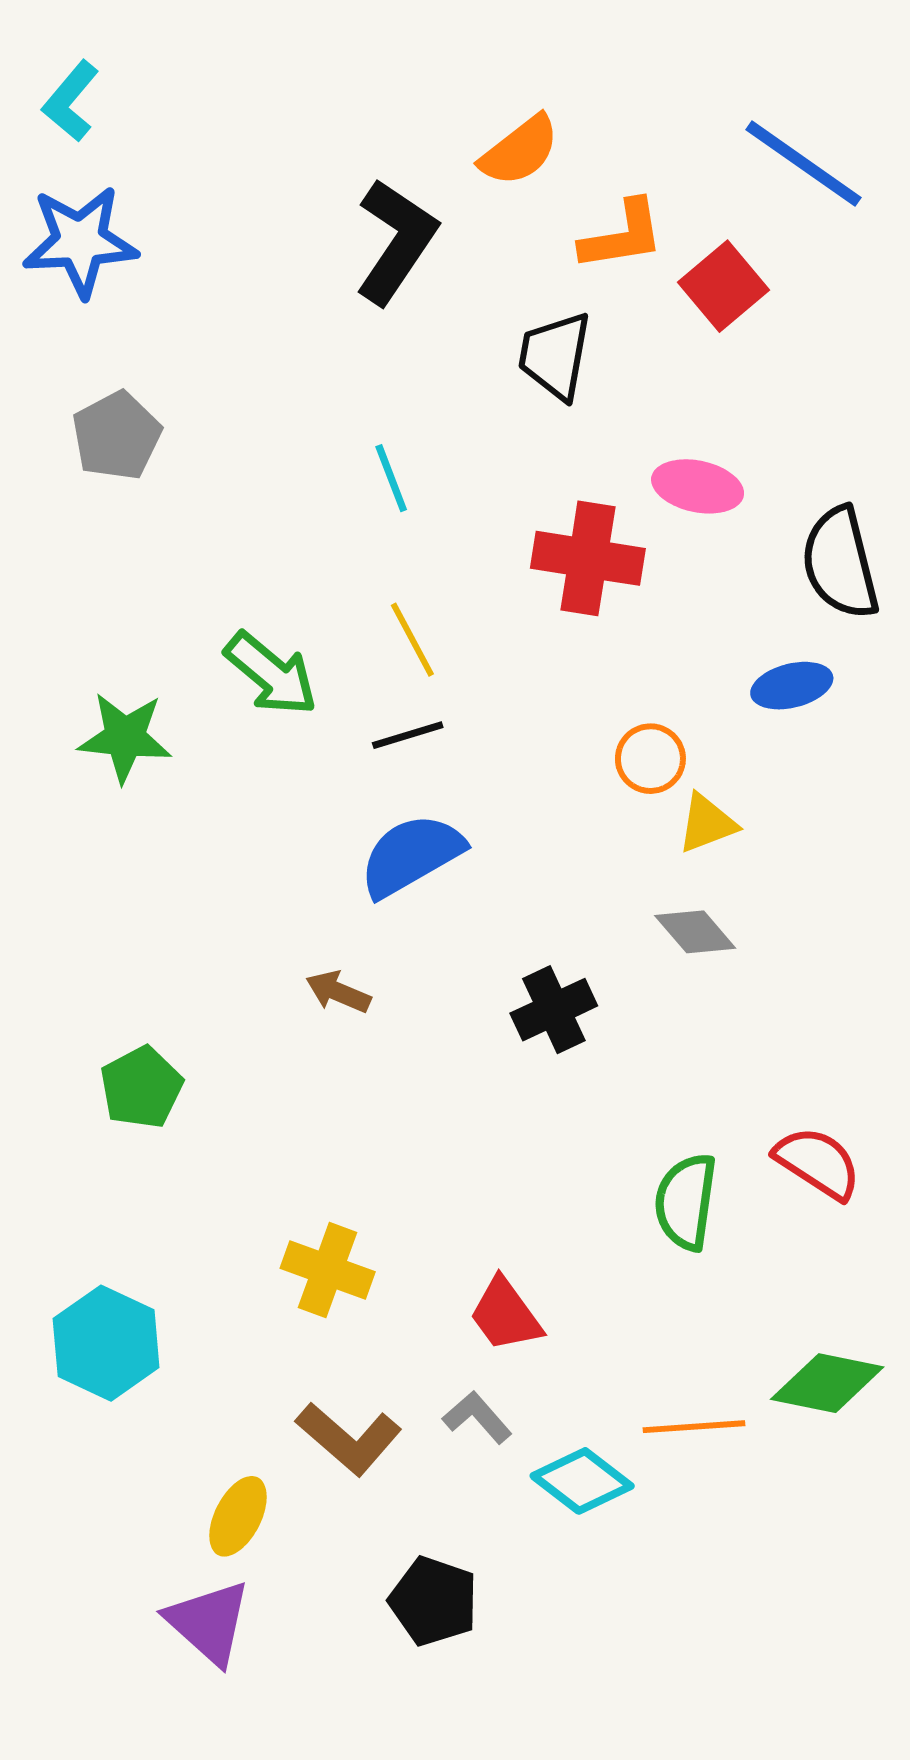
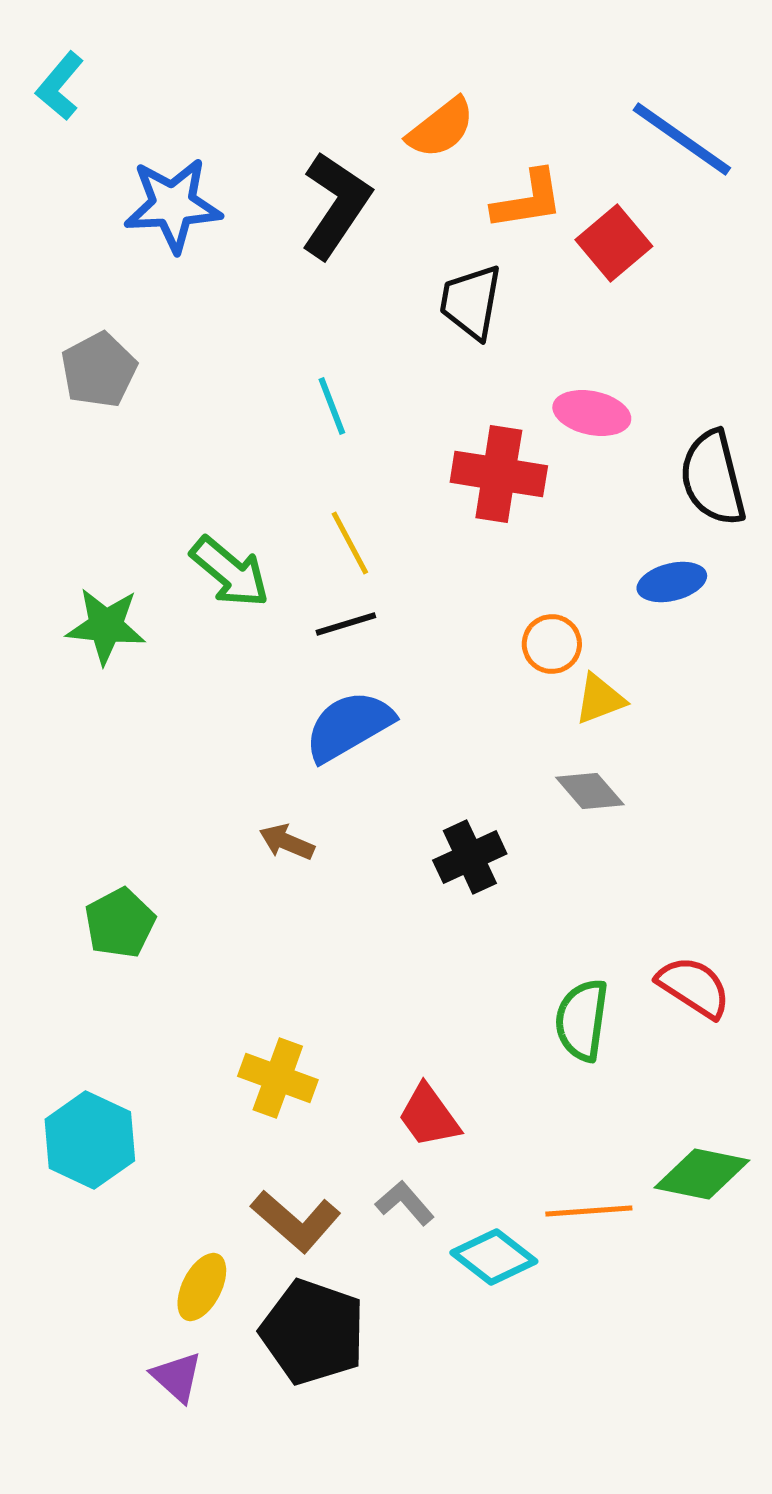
blue star: (80, 241) -> (173, 205), moved
black pentagon: (434, 1601) -> (313, 1332), moved, size x1.4
purple triangle: (209, 1622) -> (177, 1377), size x0.7

